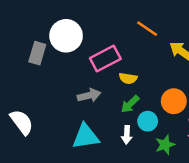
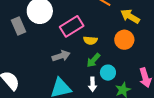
gray rectangle: (37, 53) -> (19, 26), turned -36
orange circle: (174, 101) -> (124, 40), moved

